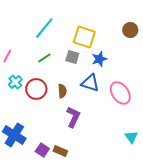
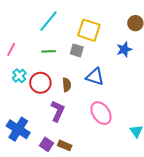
green line: (44, 58) -> (48, 51), turned 32
blue star: (99, 59) -> (124, 49), moved
pink ellipse: (120, 93) -> (101, 113), moved
purple L-shape: (73, 117) -> (58, 111), moved

